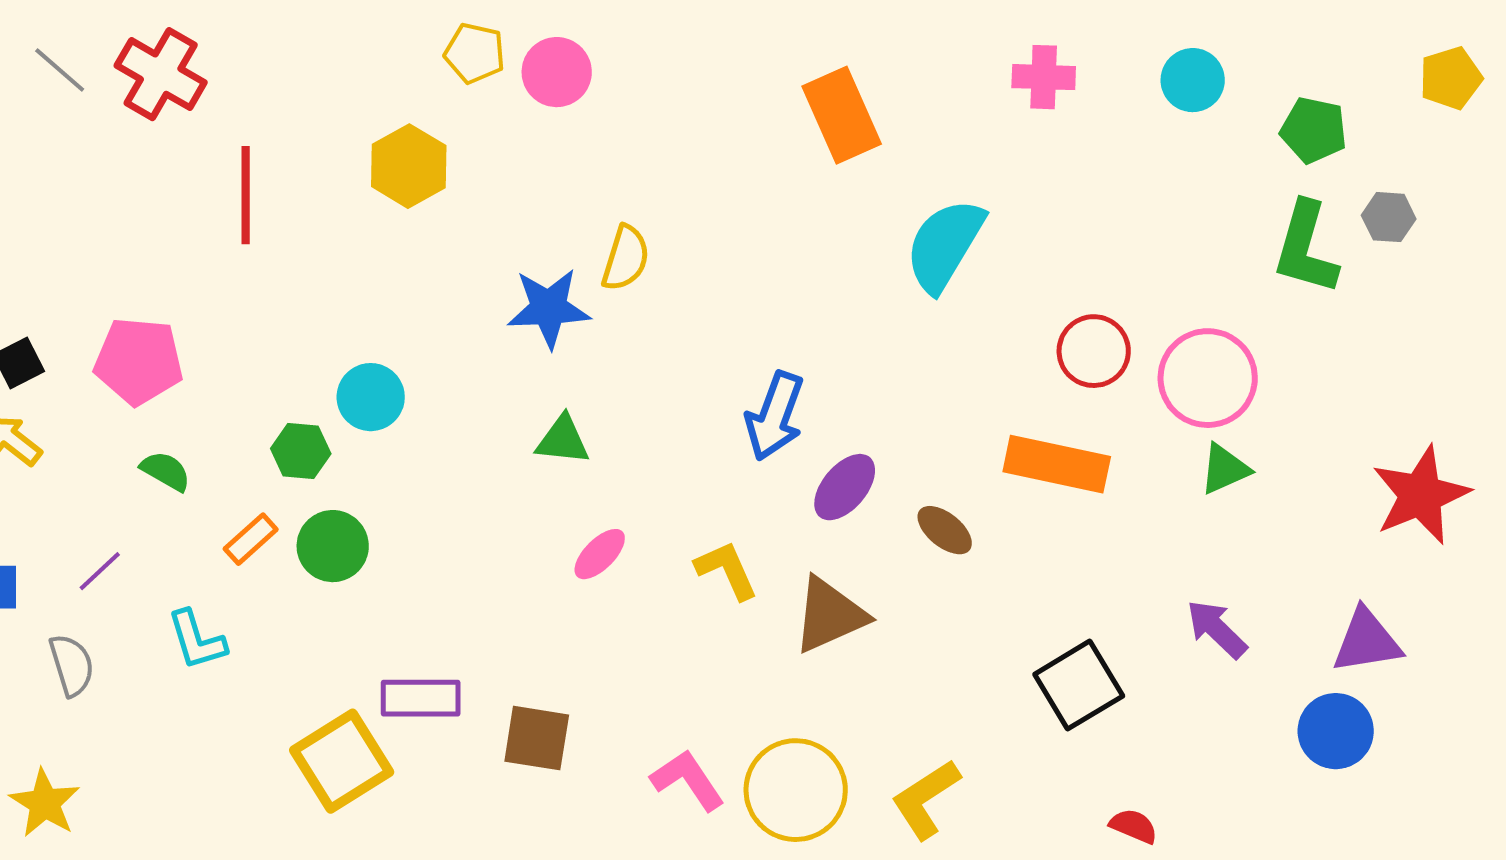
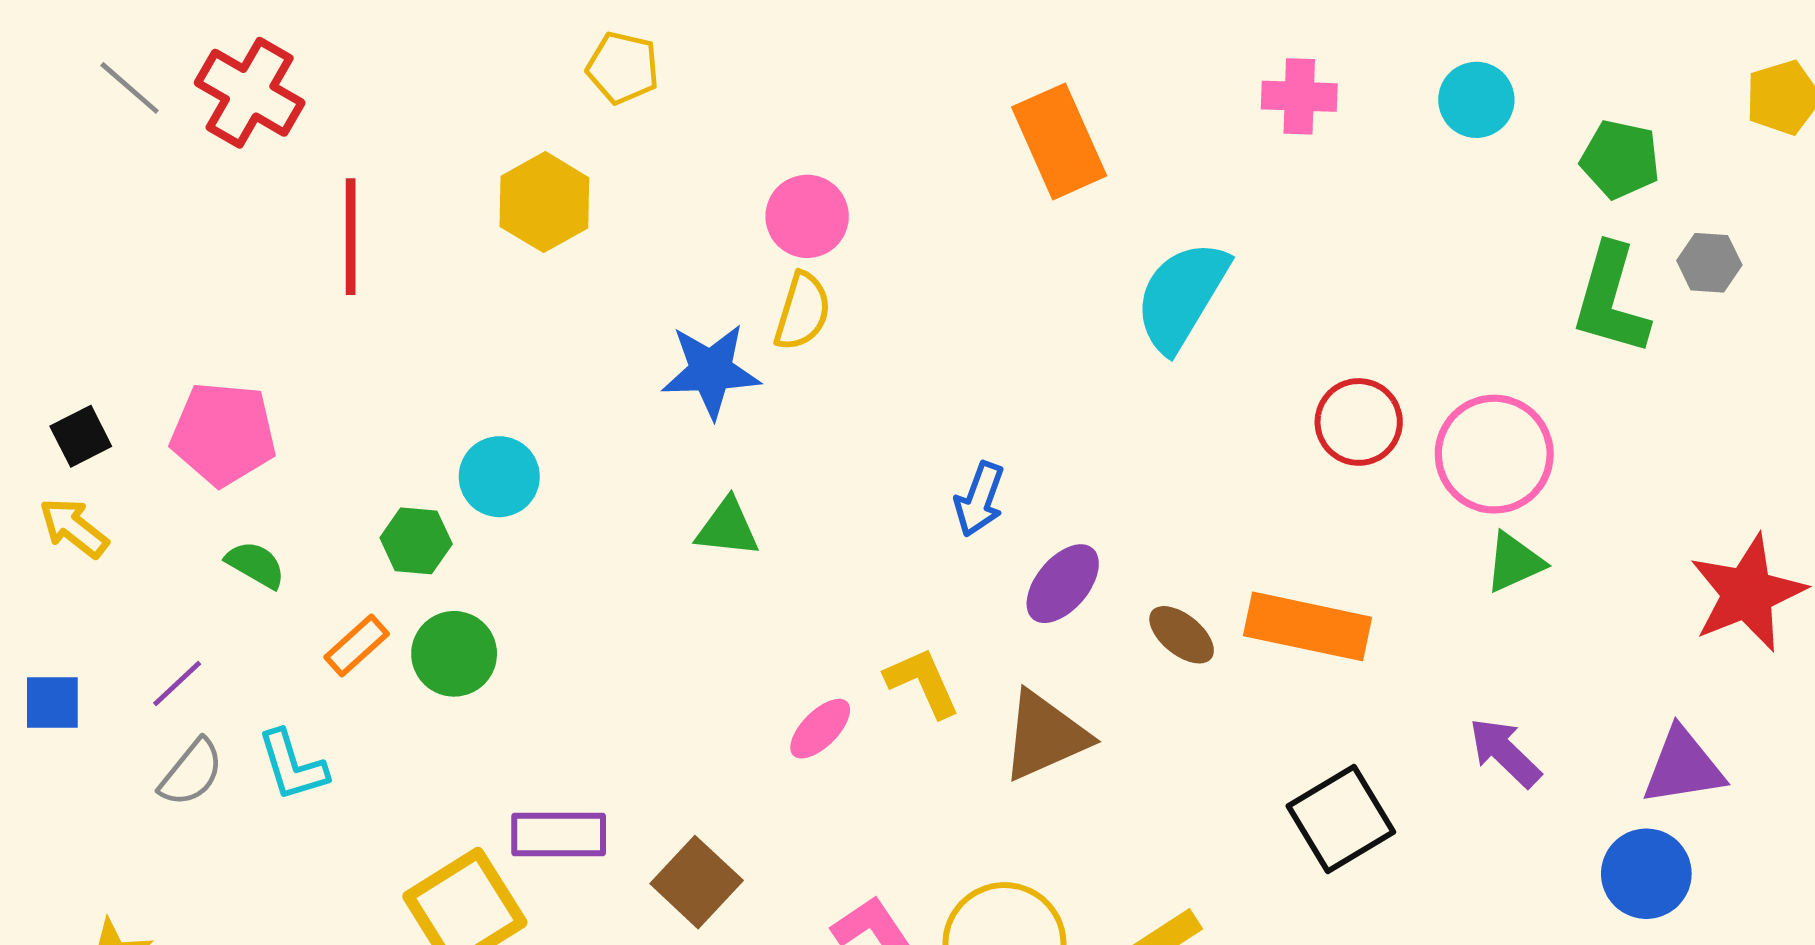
pink circle: (557, 72) -> (807, 216), moved
blue arrow: (775, 416) -> (979, 499), size x0.7
orange rectangle: (1057, 464) -> (1308, 626), moved
pink ellipse: (600, 554) -> (820, 729), moved
gray semicircle: (72, 665) -> (191, 773), moved, turned 56
brown square: (537, 738) -> (697, 882), turned 34

